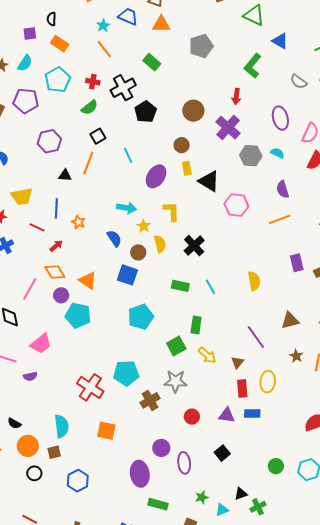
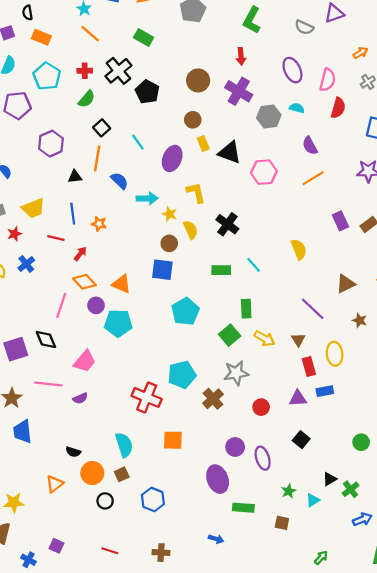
blue semicircle: (114, 238) -> (120, 181), moved

